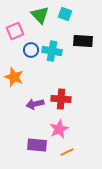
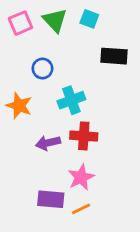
pink square: (15, 31) -> (20, 23), moved
cyan cross: (52, 51) -> (71, 100), moved, turned -30
orange line: (67, 152) -> (81, 209), moved

